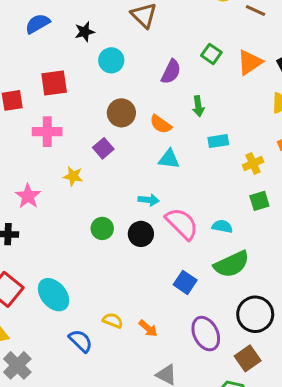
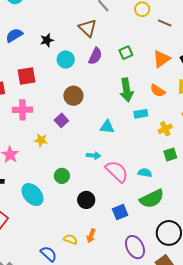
green square: (211, 54) -> (126, 53), moved, turned 32
purple semicircle: (171, 72) -> (95, 56), moved
green arrow: (198, 106) -> (127, 90), size x1.6
orange semicircle: (161, 124) -> (158, 91), moved
black circle: (141, 234) -> (86, 200), moved
blue square: (185, 282) -> (120, 212), turned 35
cyan ellipse: (54, 295) -> (32, 195), moved
orange arrow: (148, 328) -> (91, 236), moved, turned 72

